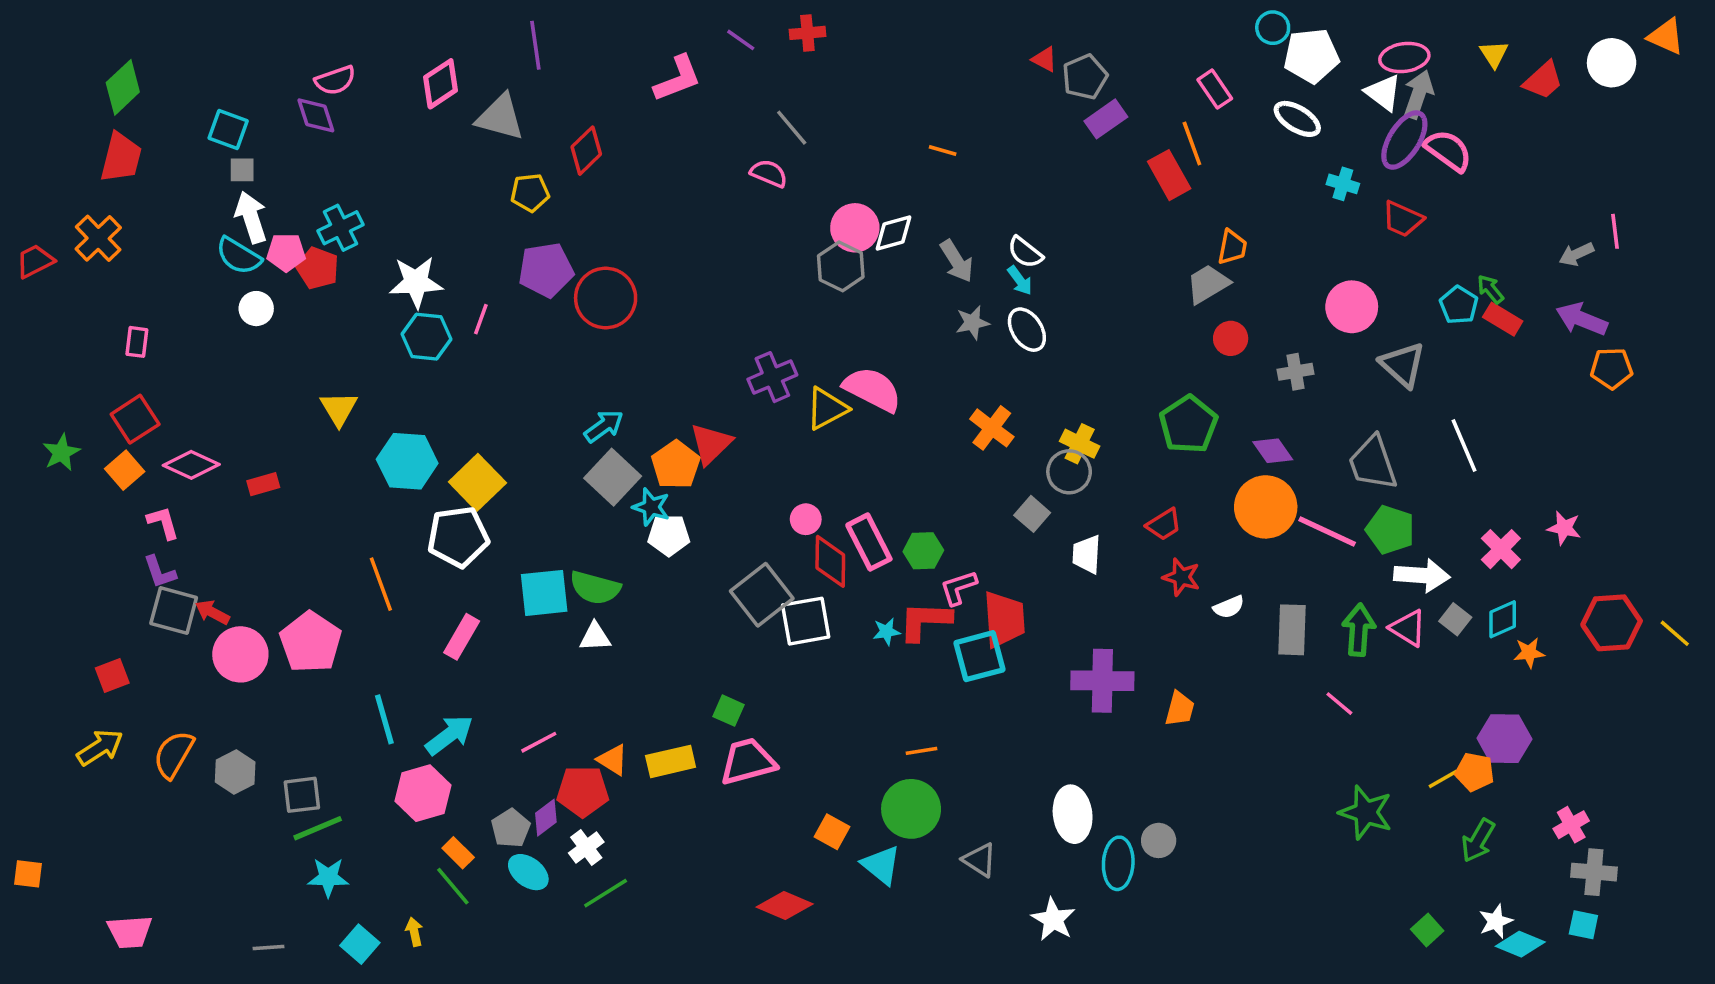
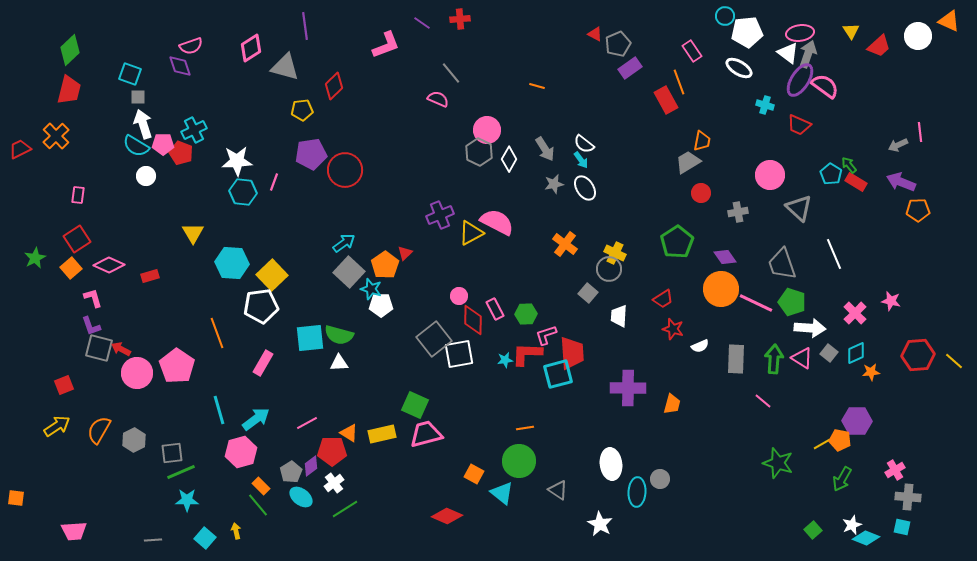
white diamond: (893, 233) -> (509, 159), moved, turned -45
red triangle: (711, 444) -> (405, 253), size x0.6
pink rectangle: (869, 542) -> (495, 309), size x0.7
green square: (728, 711) -> (415, 405), size x1.5

